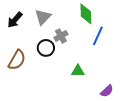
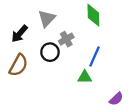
black arrow: (15, 20) -> (20, 34), moved
blue line: (98, 36) -> (95, 56), moved

